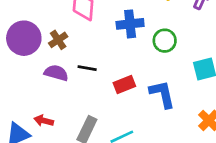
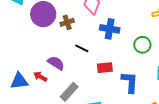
blue cross: (130, 24) -> (110, 29), moved
purple semicircle: (56, 73) -> (56, 63), moved

